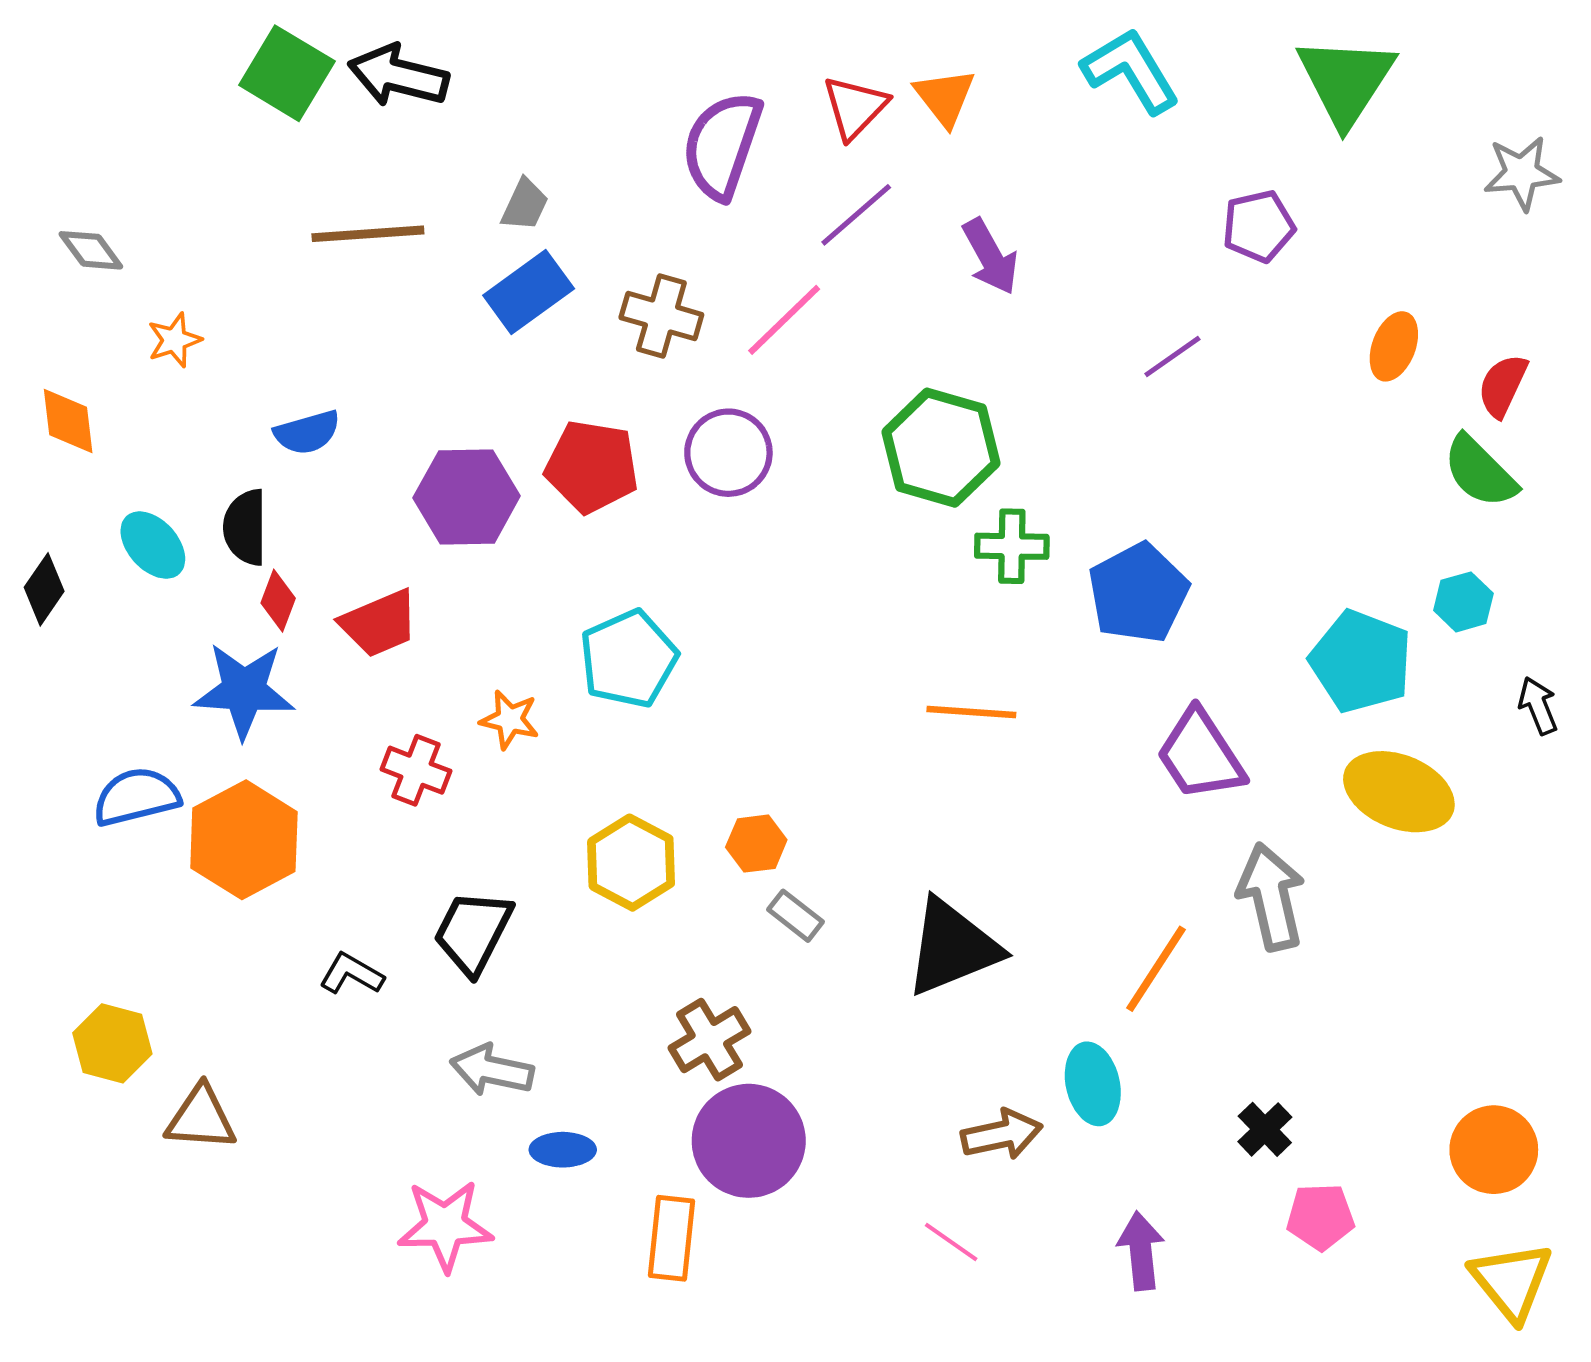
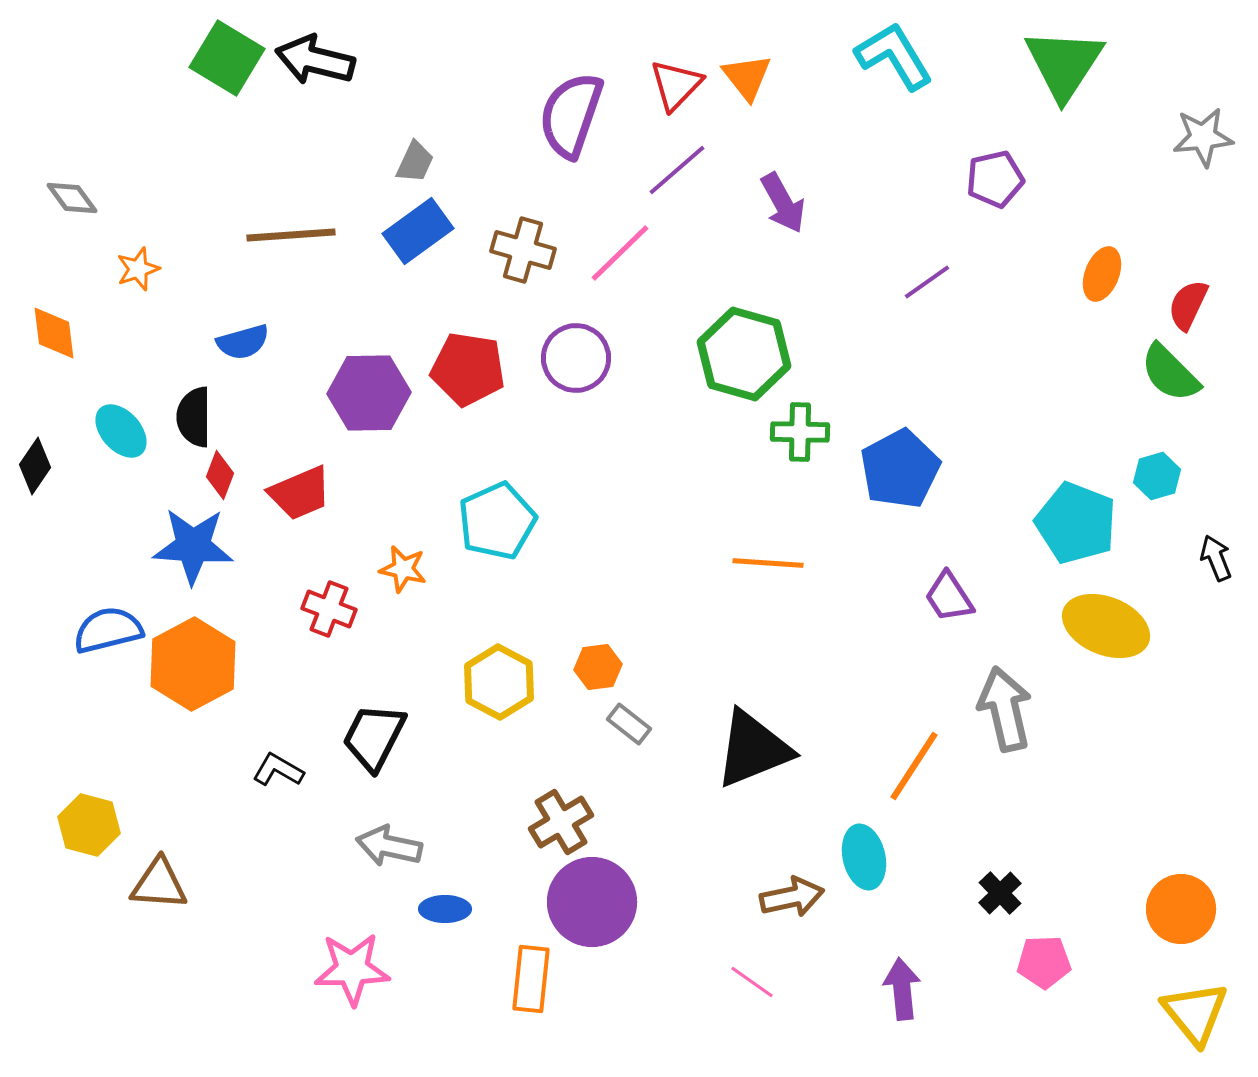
brown line: (368, 234) -> (291, 235), moved
purple trapezoid: (1200, 755) -> (949, 597), size x0.7

